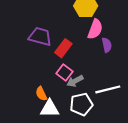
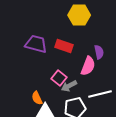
pink semicircle: (95, 29) -> (88, 66), moved
red rectangle: (63, 48) -> (64, 46), moved, turned 72

